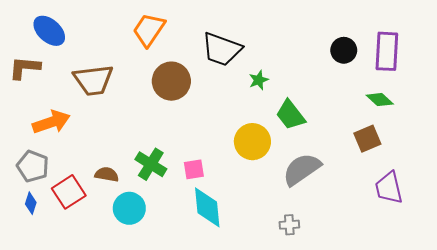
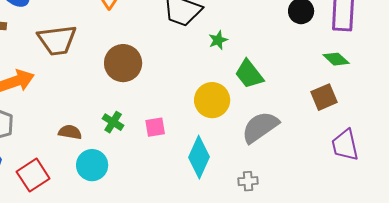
brown circle: (171, 81) -> (123, 63), moved
green cross: (151, 164) -> (113, 122), size x0.7
red square: (69, 192) -> (33, 175), moved
cyan diamond: (207, 207) -> (199, 157), moved, turned 30

